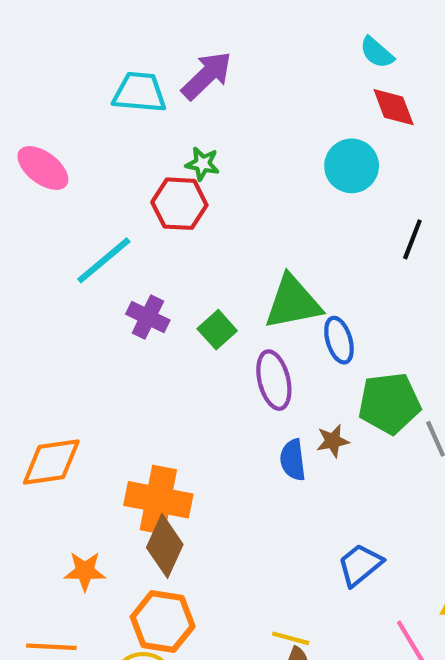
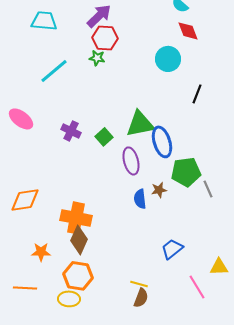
cyan trapezoid: (139, 92) -> (44, 21), moved
pink ellipse: (43, 168) -> (21, 119), moved
red hexagon: (179, 204) -> (105, 38), moved
cyan line: (104, 260) -> (54, 71), moved
blue ellipse: (339, 340) -> (162, 142), size x1.4

